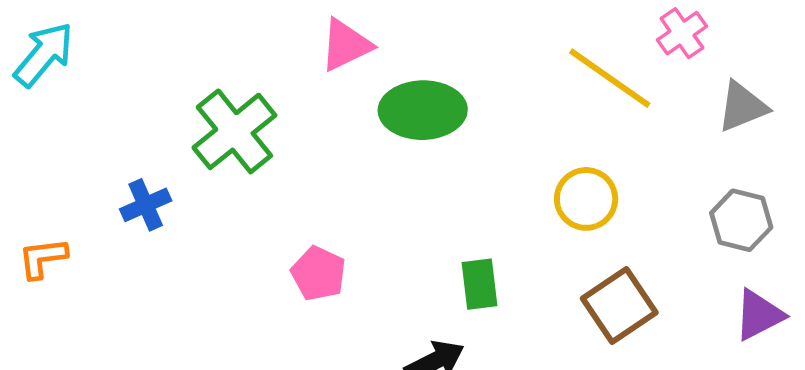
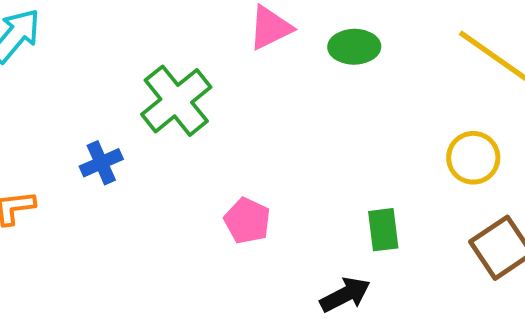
green ellipse: (423, 110) -> (354, 47), moved, size x0.7

